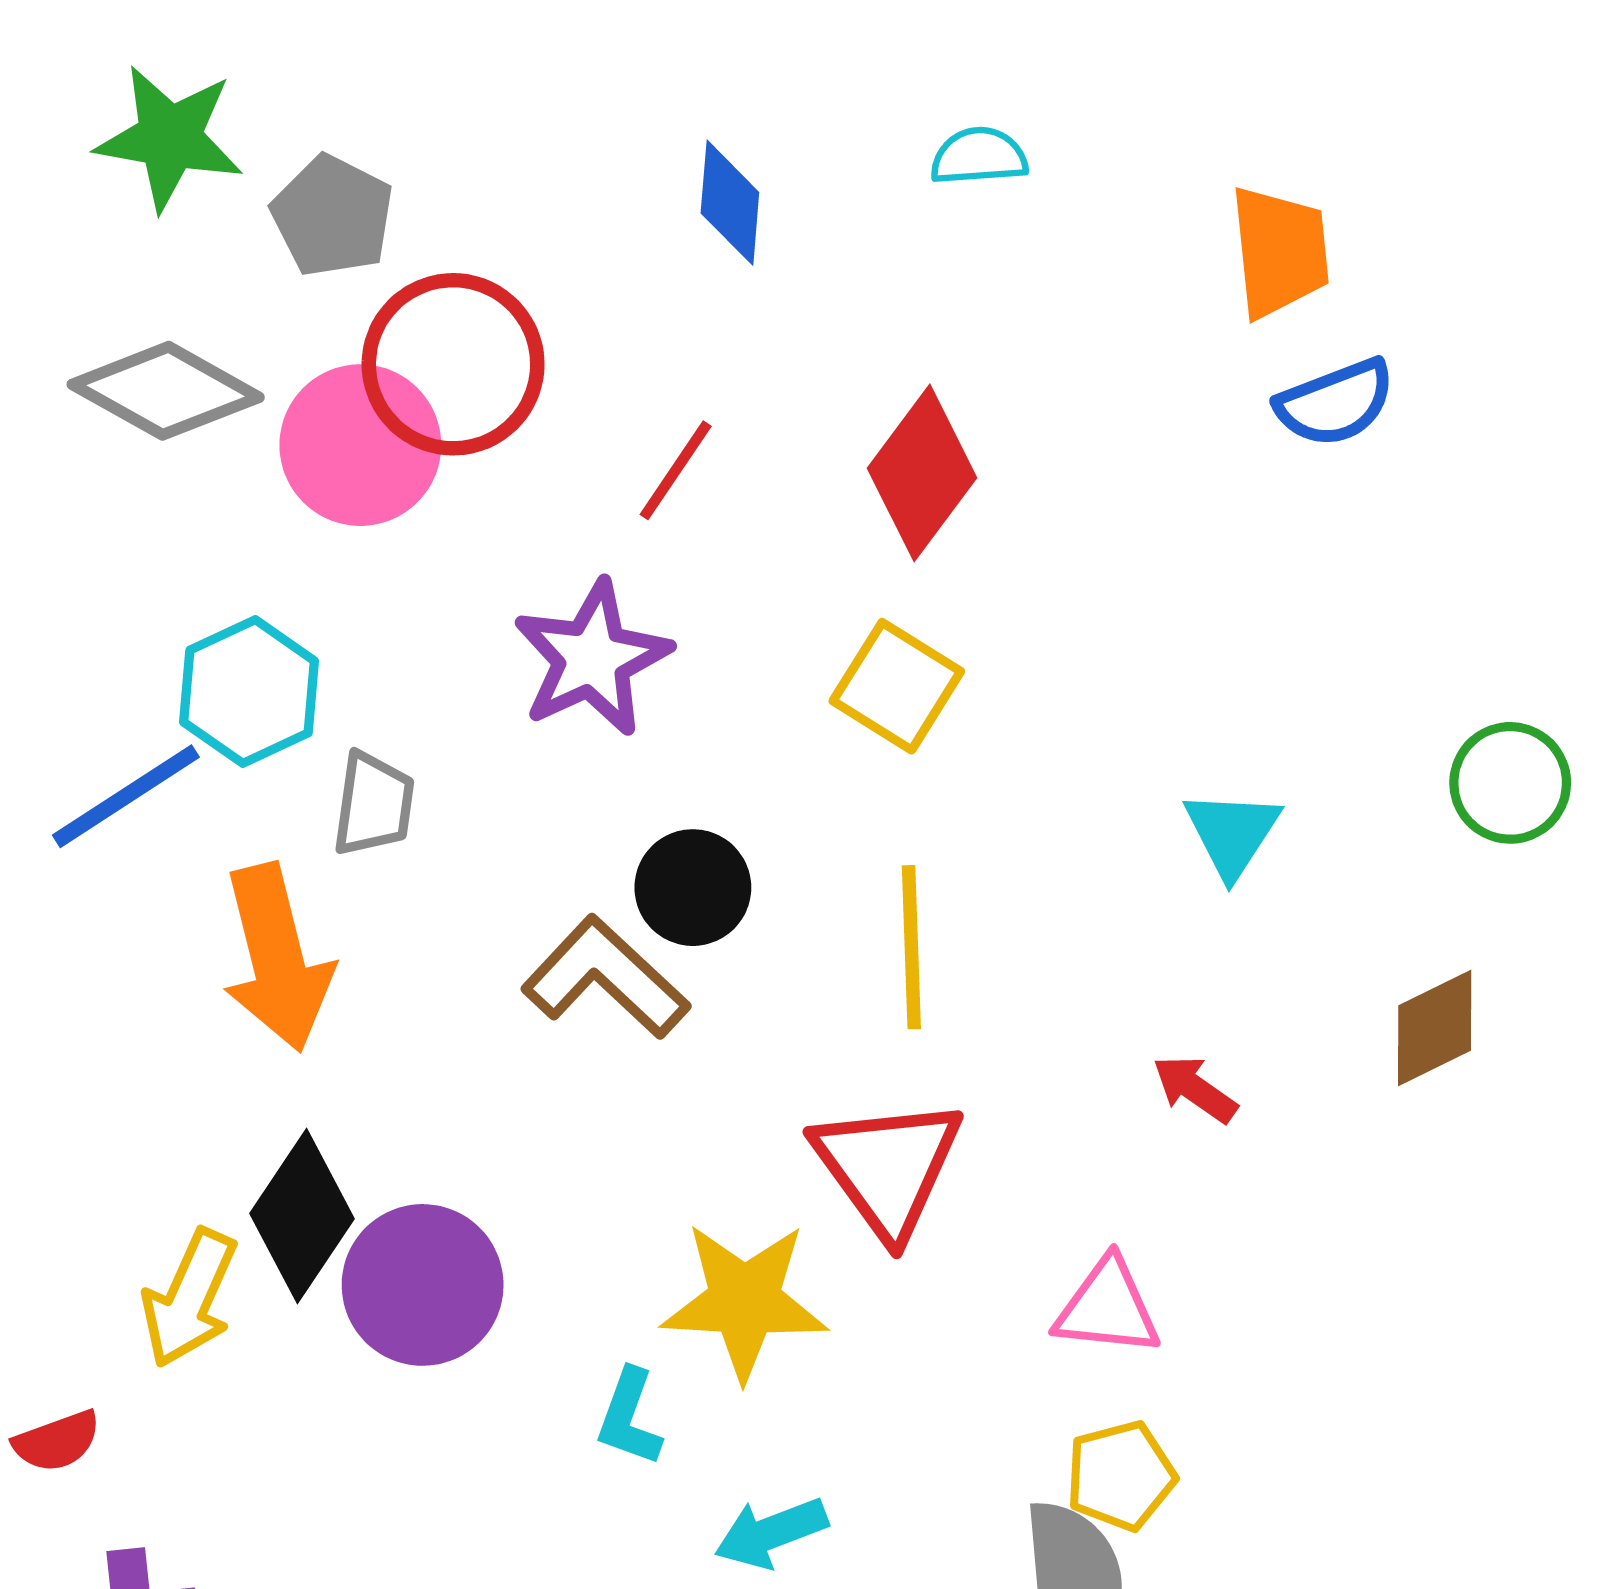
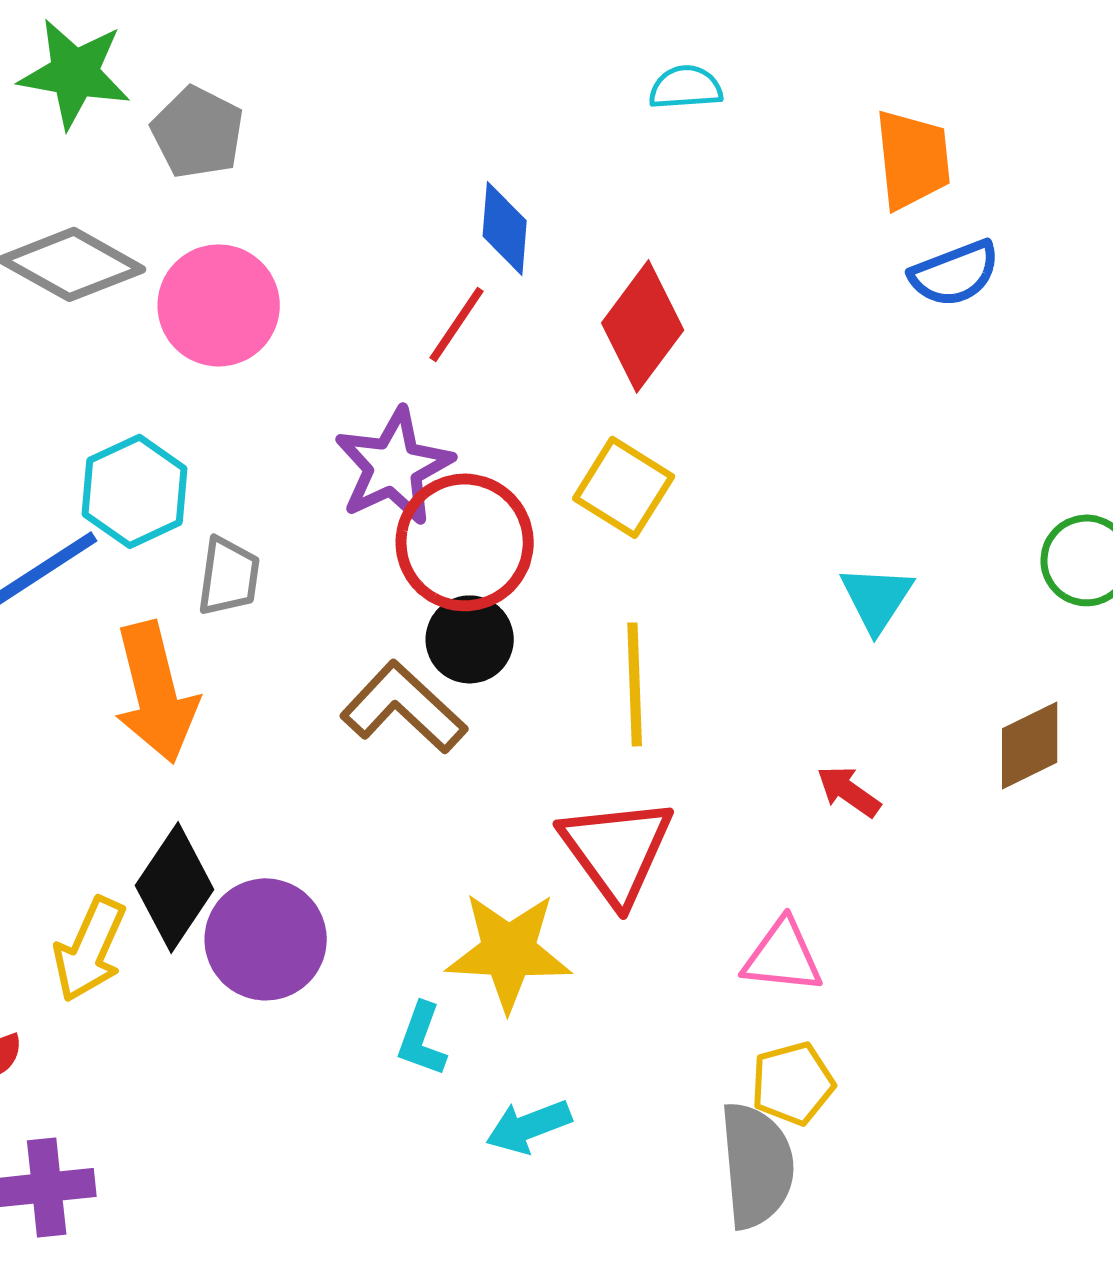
blue diamond: (730, 203) -> (505, 228), moved
red circle: (453, 364) -> (465, 542), moved

